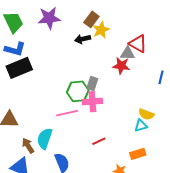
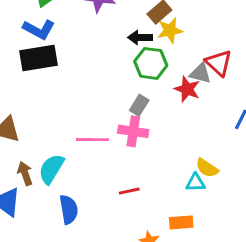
green hexagon: (78, 91) -> (151, 63), moved

